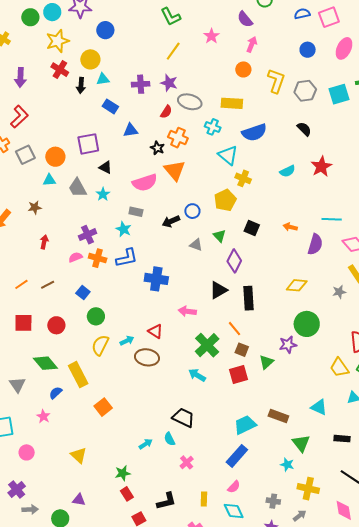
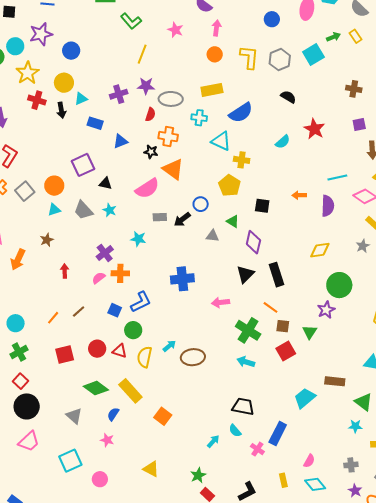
gray rectangle: (136, 212) -> (160, 217), moved
blue L-shape: (127, 258) -> (141, 302), moved
red triangle: (155, 331) -> (120, 351), moved
blue rectangle: (237, 456) -> (278, 434), moved

